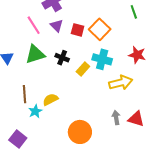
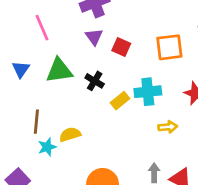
pink line: (34, 25) -> (42, 28), moved
orange square: (100, 29) -> (169, 47), moved, turned 30
cyan cross: (102, 59) -> (148, 92), turned -30
yellow arrow: (121, 83) -> (168, 127), size x0.6

